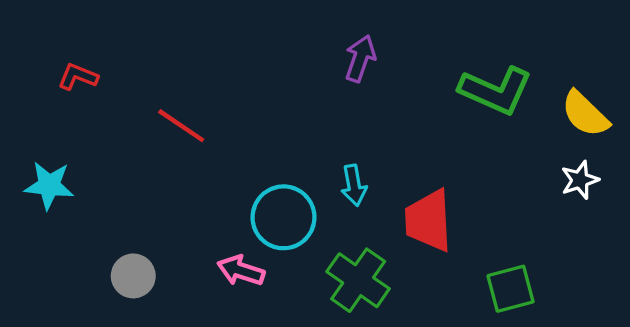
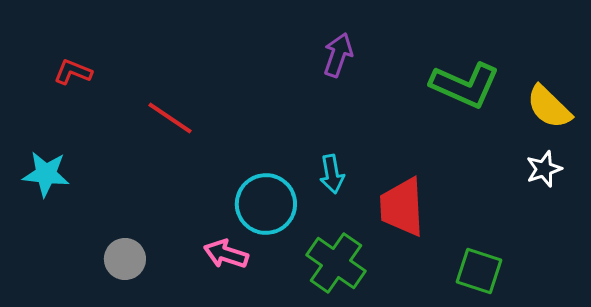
green square: (511, 289) -> (479, 271), turned 33

